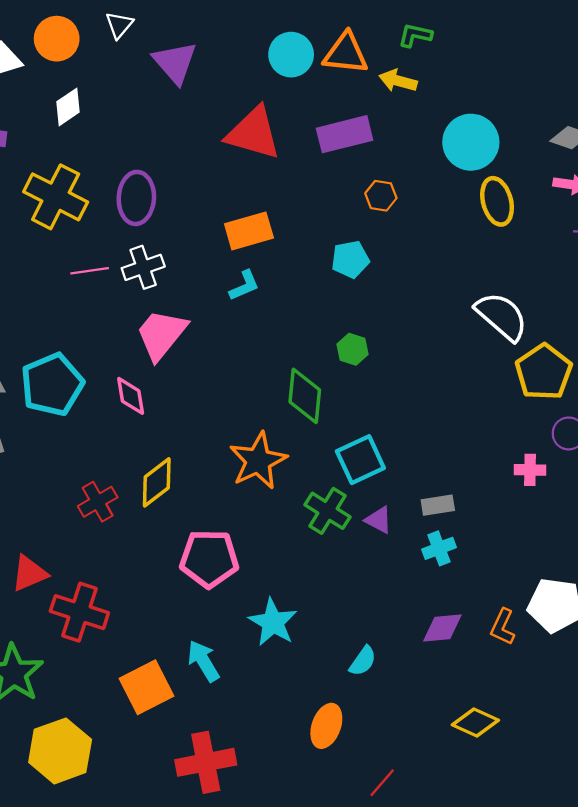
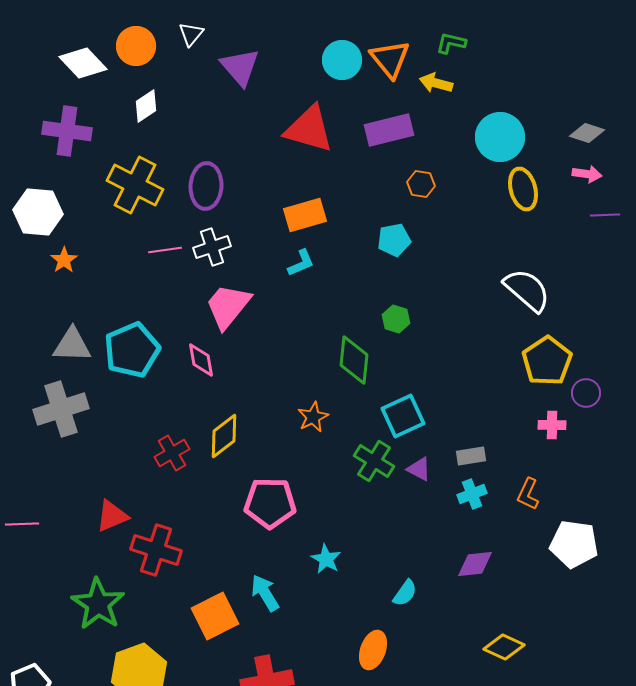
orange triangle: (346, 53) -> (390, 59), turned 45
yellow pentagon: (544, 372) -> (547, 361), moved
orange star: (258, 461) -> (313, 417), size x0.6
cyan star: (273, 622) -> (326, 559), size x0.7
orange L-shape: (503, 627) -> (528, 494), moved

